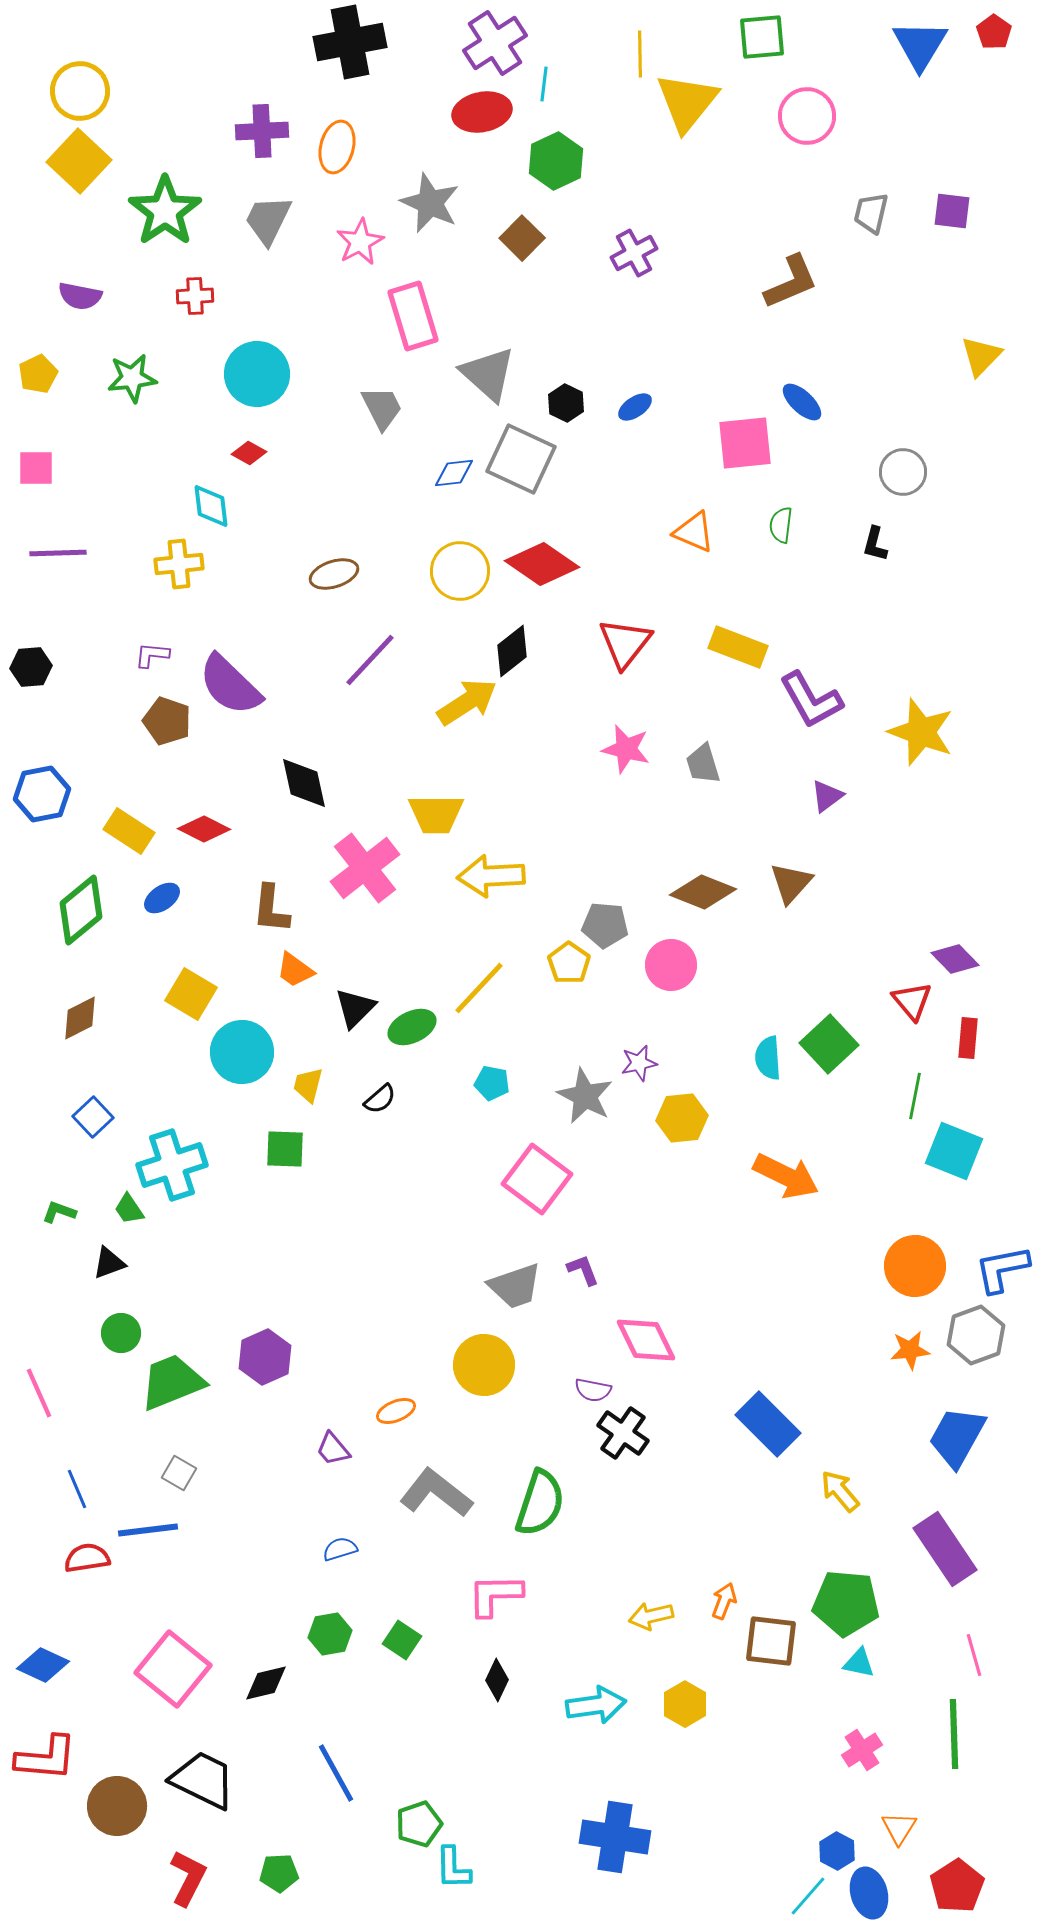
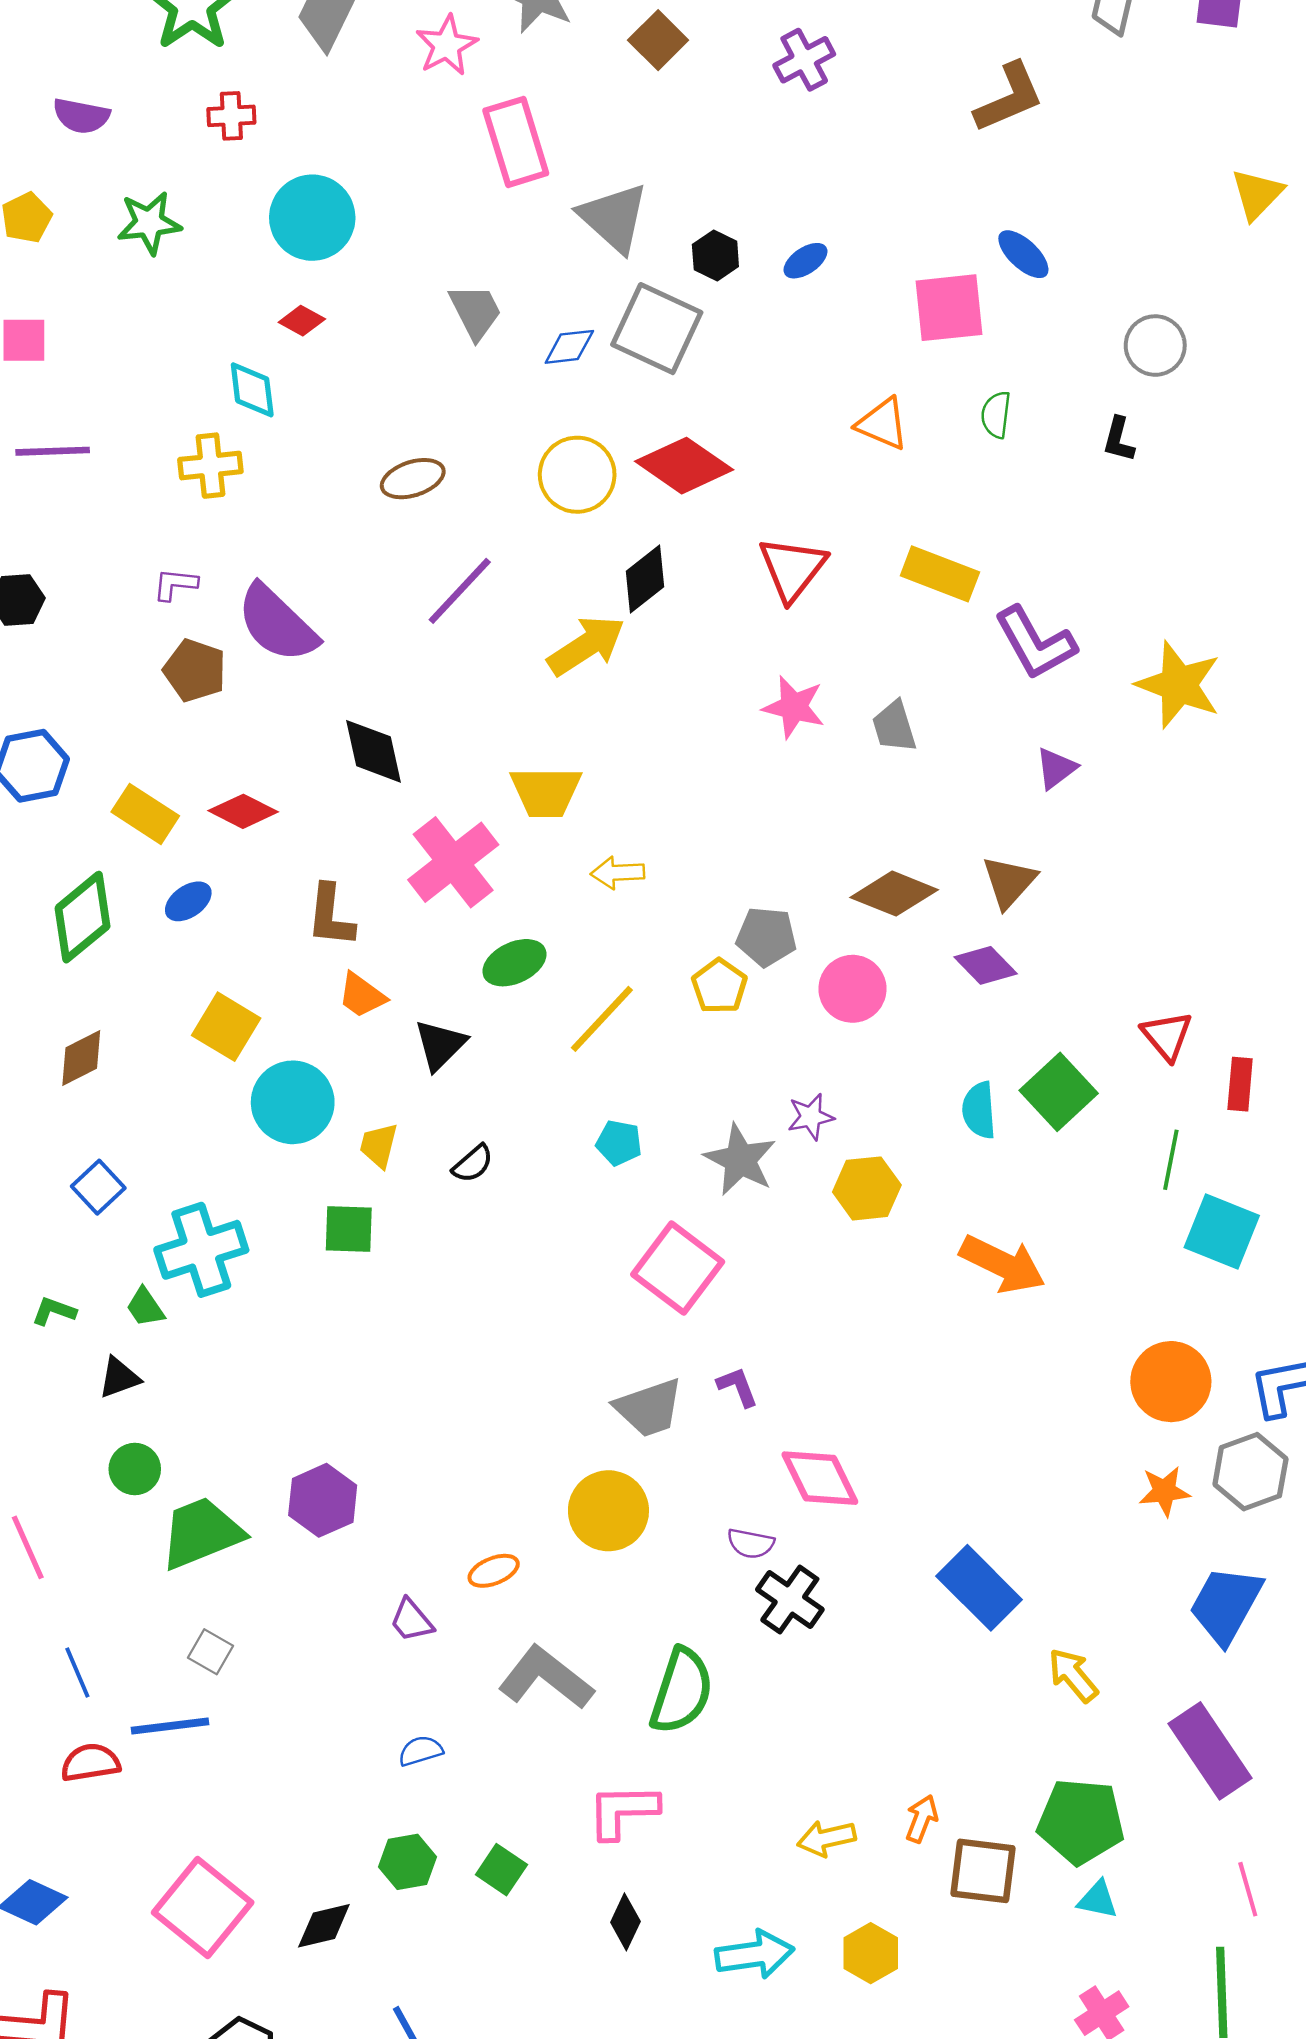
gray trapezoid: (382, 408) -> (475, 312), moved
yellow arrow: (491, 876) -> (618, 873), size x0.6
purple diamond: (955, 959) -> (986, 965), moved
green ellipse: (412, 1027) -> (514, 963), moved

